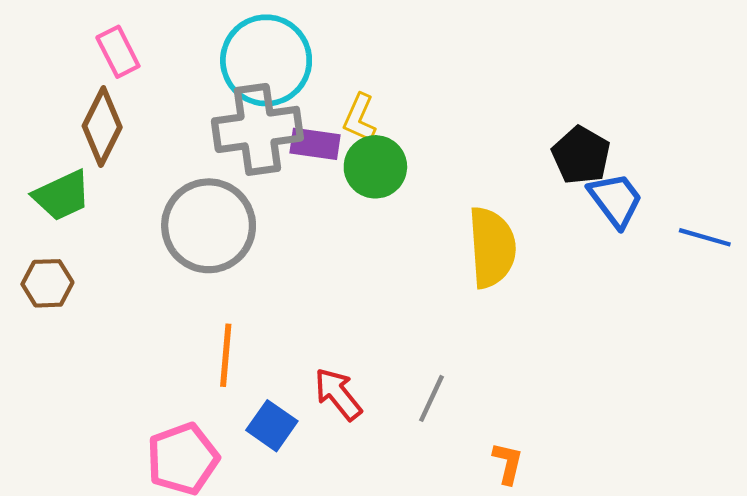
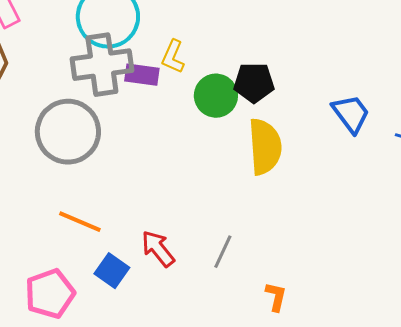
black pentagon: (581, 155) -> (254, 83), moved, turned -30
green circle: (375, 167) -> (216, 96), moved
orange line: (226, 355) -> (80, 222), turned -72

